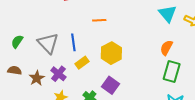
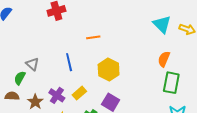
green semicircle: (17, 41) -> (20, 78), moved
gray triangle: (48, 43) -> (32, 64), moved, size x0.6
yellow rectangle: (82, 63) -> (79, 93), moved

